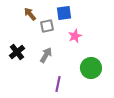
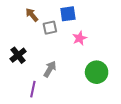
gray arrow: (46, 55) -> (50, 69), moved
purple line: (58, 84) -> (33, 89), moved

